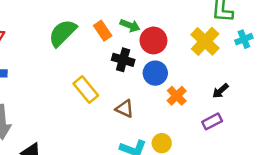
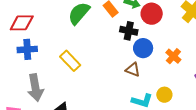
blue circle: (155, 73) -> (143, 48), moved
yellow rectangle: (86, 90) -> (70, 61), moved

